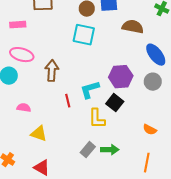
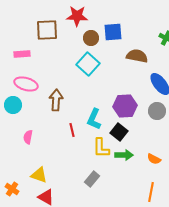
cyan square: (84, 35) -> (88, 64), turned 30
cyan L-shape: (90, 90) -> (94, 119), turned -50
pink semicircle: (24, 108) -> (28, 137), turned -88
yellow triangle: (39, 134) -> (39, 175), moved
green arrow: (110, 150) -> (124, 155), moved

